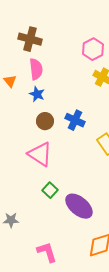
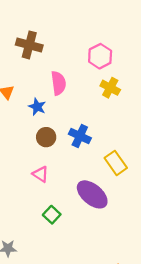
pink semicircle: (36, 69) -> (58, 83), moved
pink triangle: (40, 154) -> (40, 174), size x0.6
purple ellipse: (79, 206) -> (92, 194), moved

